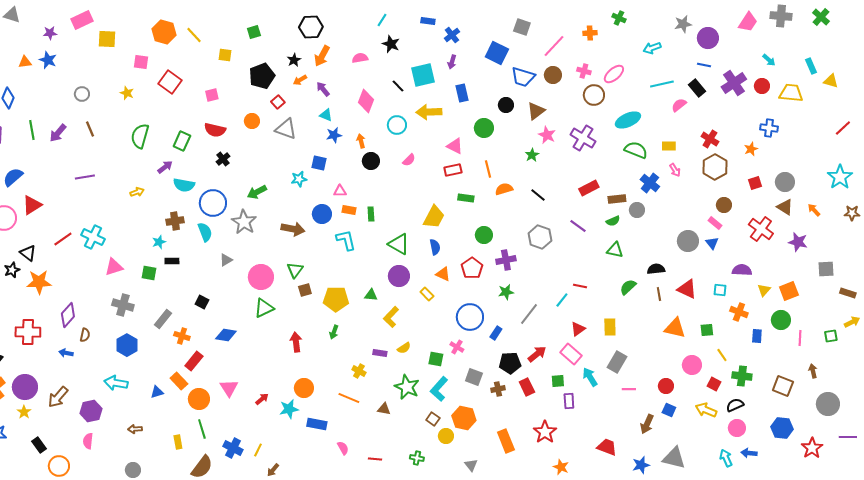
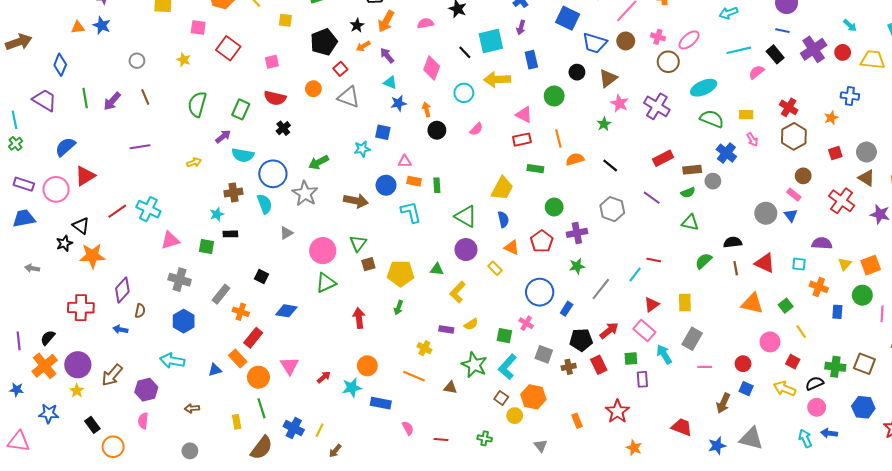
green square: (707, 330) -> (786, 306), turned -32
green cross: (742, 376) -> (835, 367), moved
orange rectangle: (506, 441) -> (577, 421), size x0.6

